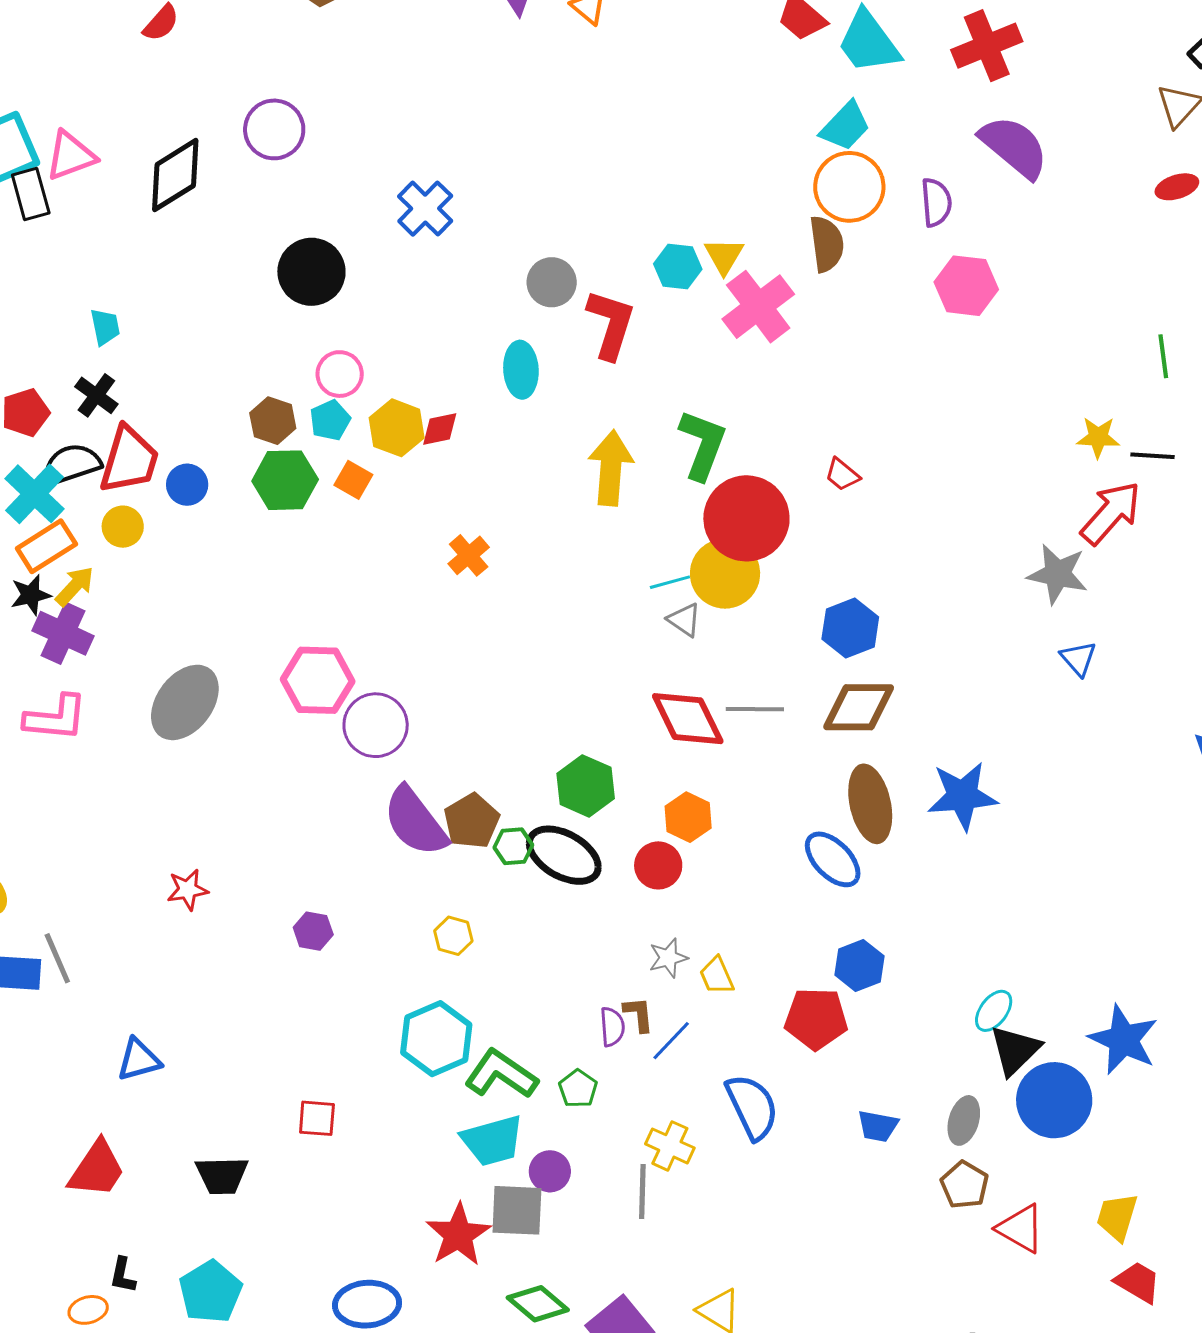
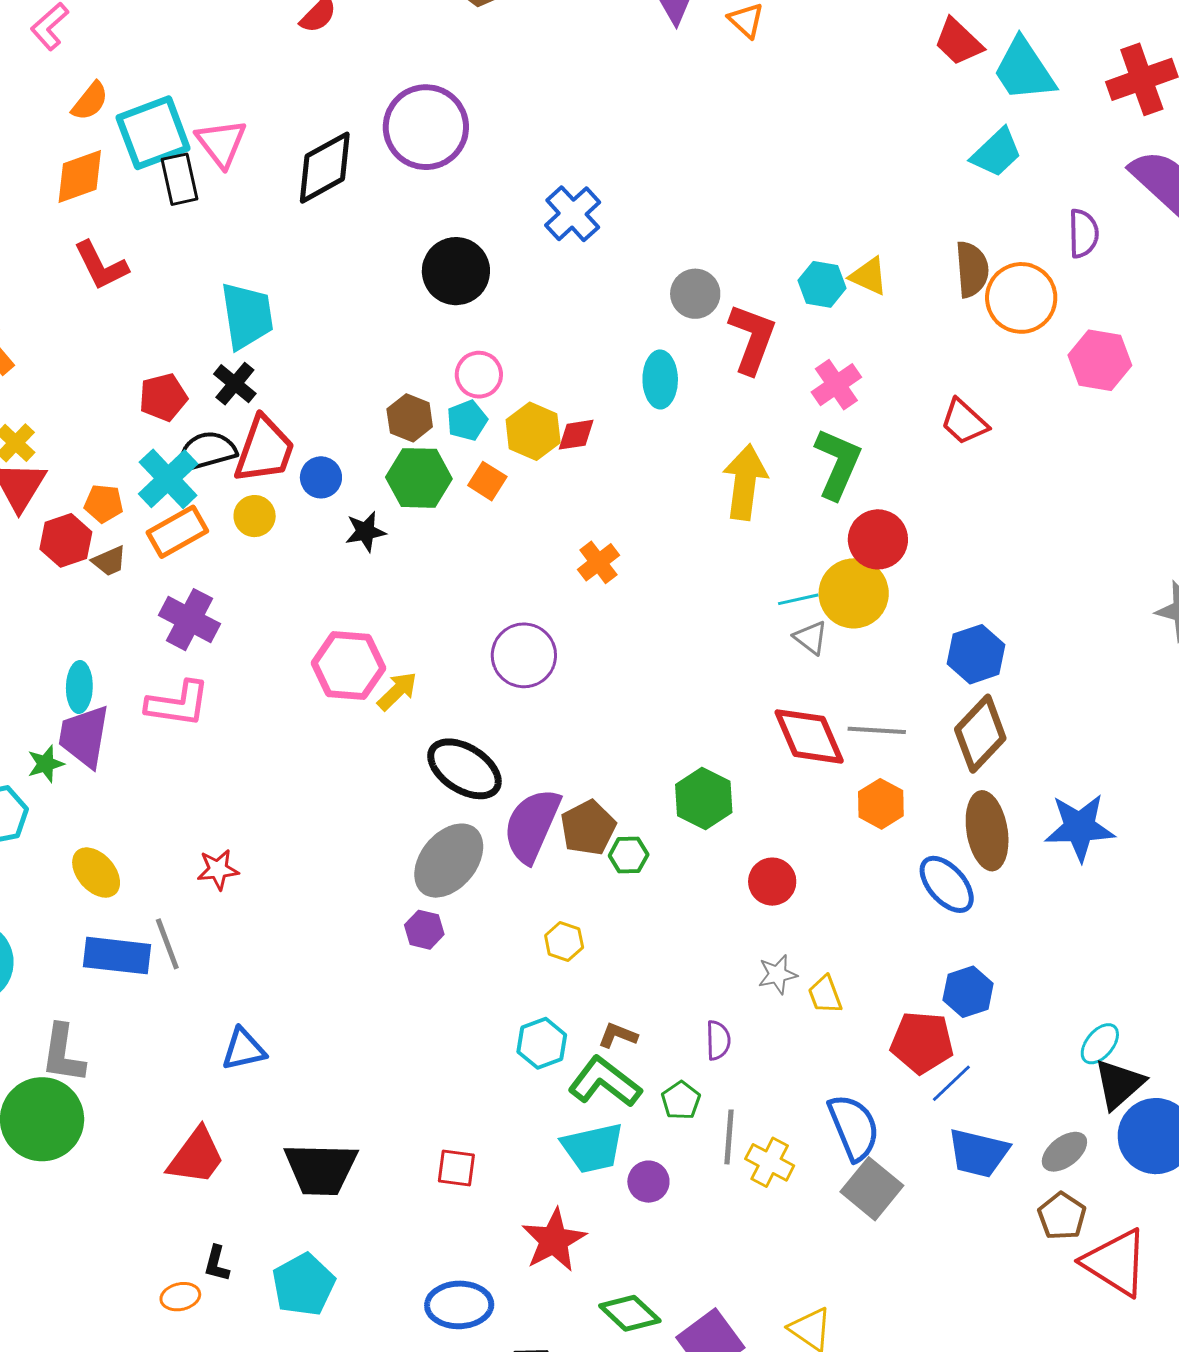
purple circle: (274, 129) -> (426, 127), size x1.4
pink triangle: (71, 156) -> (221, 143), turned -50
orange circle: (849, 187) -> (1021, 298), moved
yellow triangle: (724, 256) -> (869, 276), turned -39
pink hexagon: (966, 286) -> (1100, 360), moved
pink cross: (758, 307) -> (836, 385), moved, size x0.7
cyan trapezoid: (105, 327) -> (247, 316), size x1.8
red trapezoid: (842, 475) -> (964, 422), moved, size x1.4
red circle: (746, 518) -> (878, 539), size x0.7
yellow arrow: (75, 586) -> (397, 691), moved
black star: (31, 595) -> (365, 532), moved
pink hexagon: (318, 680) -> (348, 666), moved
gray ellipse: (185, 702) -> (449, 861), moved
brown diamond: (859, 707) -> (980, 734), turned -50
purple circle: (376, 725) -> (524, 655), moved
orange hexagon: (688, 817) -> (881, 804), moved
purple semicircle: (415, 822) -> (532, 825), turned 58
black ellipse: (564, 855) -> (464, 769), moved
red star: (188, 890) -> (218, 869), moved
brown L-shape: (639, 1014) -> (618, 1035), moved, turned -66
cyan hexagon: (436, 1039) -> (542, 1043), size x0.7
blue line: (671, 1041) -> (951, 1083), moved
red square: (317, 1118) -> (456, 1168), moved
gray ellipse: (964, 1120) -> (1064, 1152), turned 33
blue trapezoid: (878, 1126) -> (978, 1153), size x1.5
black trapezoid: (222, 1175) -> (321, 1169), size x1.4
gray line: (642, 1191) -> (729, 1137), moved
gray square: (517, 1210) -> (872, 1189), moved, turned 34
red triangle: (1021, 1229) -> (1116, 1263), size x1.4

